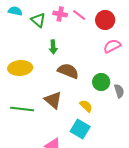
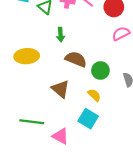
green circle: (101, 82) -> (100, 70), moved
green line: (22, 109) -> (32, 122), moved

